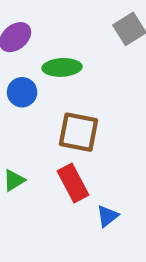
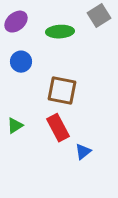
green ellipse: (62, 67) -> (60, 32), moved

